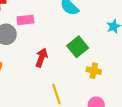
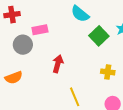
green square: (78, 47) -> (99, 36), moved

